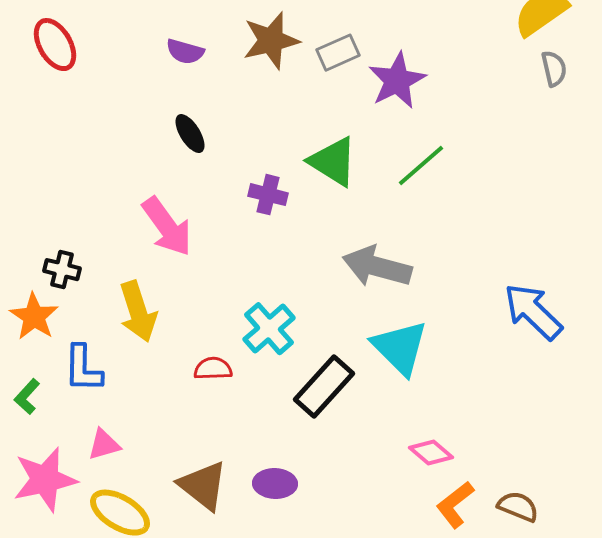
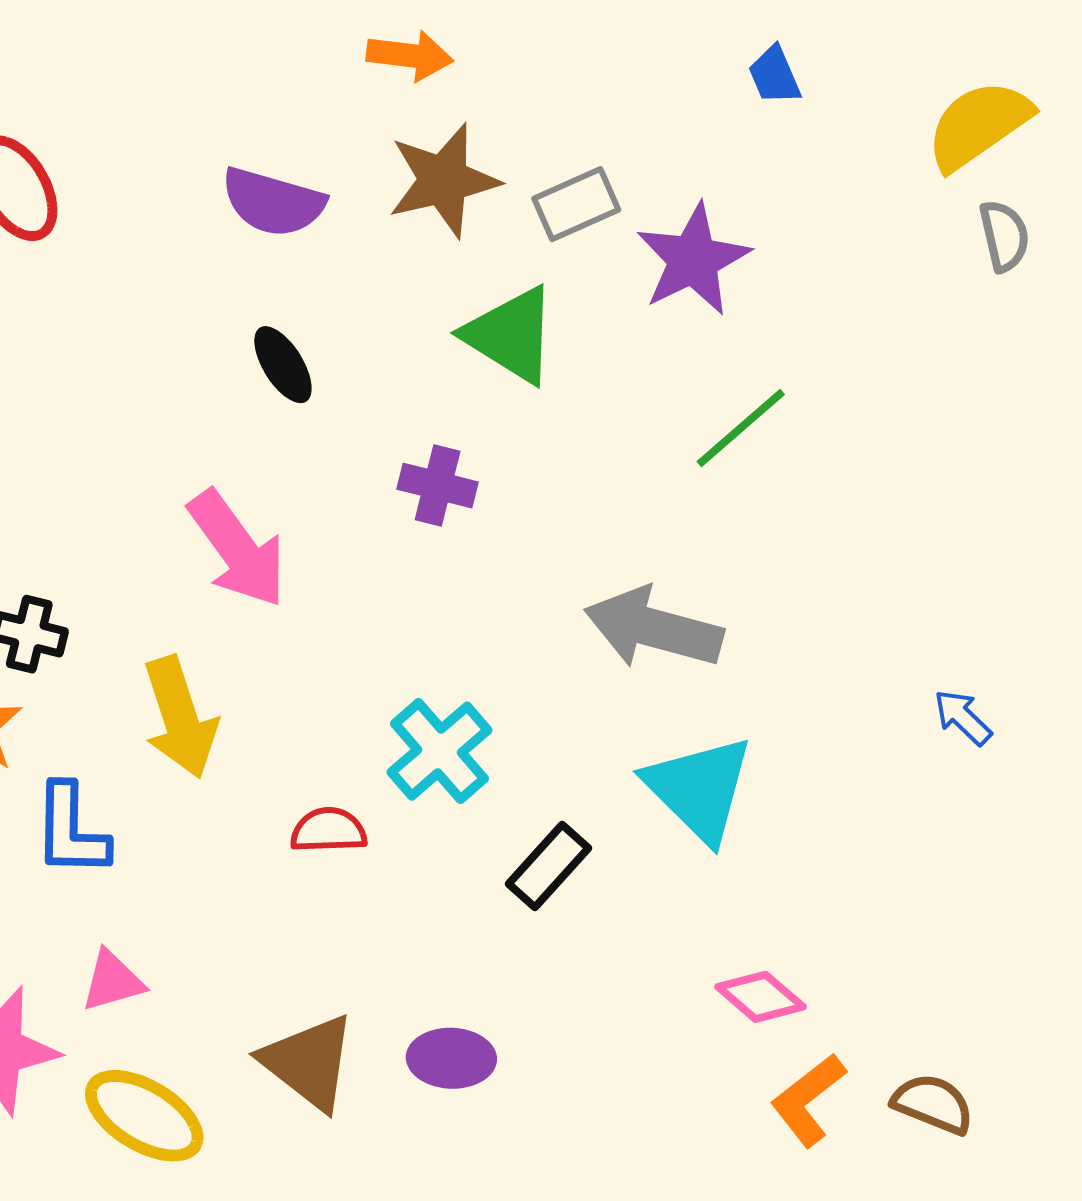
purple semicircle: (185, 52) -> (273, 202), size x1.4
green triangle: (333, 162) -> (511, 335), moved
blue arrow: (533, 312) -> (963, 717), size x0.5
black rectangle: (324, 387) -> (549, 866), size x0.7

